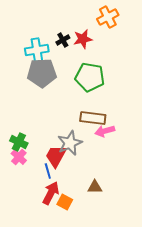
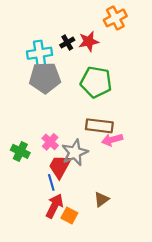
pink cross: (19, 157) -> (50, 142), moved
brown triangle: (95, 187) -> (101, 199), turned -35

